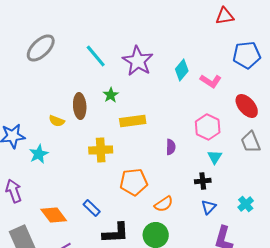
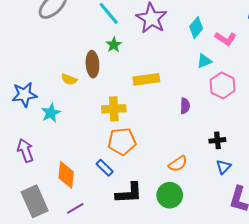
green star: (111, 95) -> (114, 45), moved
cyan triangle: (215, 157) -> (204, 61), moved, turned 35
orange pentagon: (134, 182) -> (122, 141), moved
orange diamond: (54, 215) -> (66, 175), turned 44

